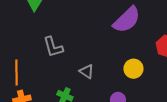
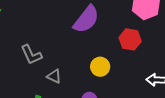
gray L-shape: (53, 47) -> (31, 55), moved

